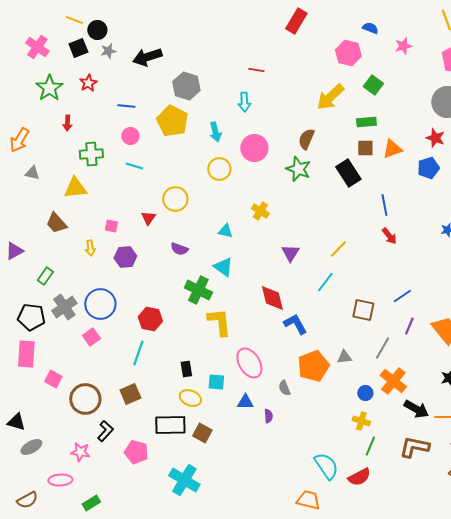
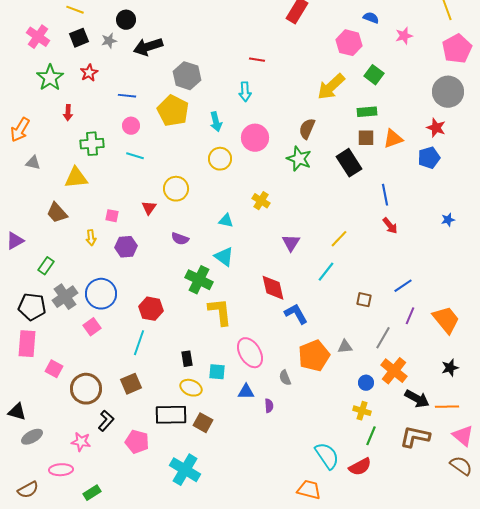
black circle: (97, 30) -> (126, 20), moved
brown square: (363, 310) -> (364, 300), size x0.7

